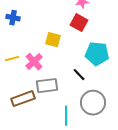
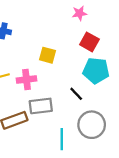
red square: (79, 23) -> (89, 42), moved
pink cross: (34, 62) -> (26, 79), turned 36

